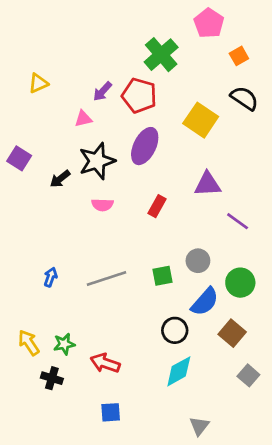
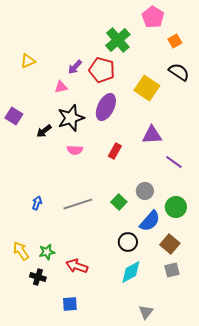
green square: (162, 276) -> (119, 202), turned -35
gray square: (248, 375) -> (172, 270), moved, turned 35
blue square: (111, 412) -> (70, 304), moved

